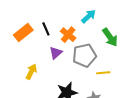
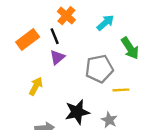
orange cross: (68, 35) -> (66, 16), moved
purple triangle: (56, 53) -> (57, 57), moved

